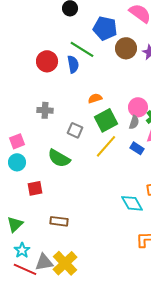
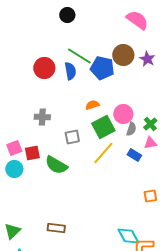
blue pentagon: (105, 28) -> (102, 68), moved
pink circle: (138, 107) -> (123, 114), moved
gray square: (75, 130) -> (72, 137), turned -35
red square: (35, 188) -> (32, 153), moved
cyan diamond: (132, 203) -> (128, 236), moved

